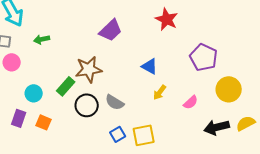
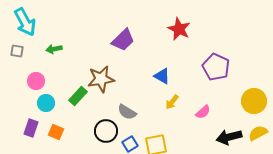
pink circle: (12, 62) -> (36, 81), moved
yellow circle: (229, 89) -> (254, 101), moved
black circle: (87, 105) -> (106, 131), moved

